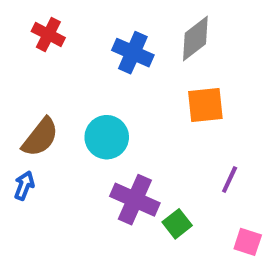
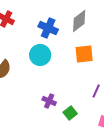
cyan circle: (107, 137) -> (40, 55), moved
purple cross: (135, 200) -> (49, 101), size x0.6

